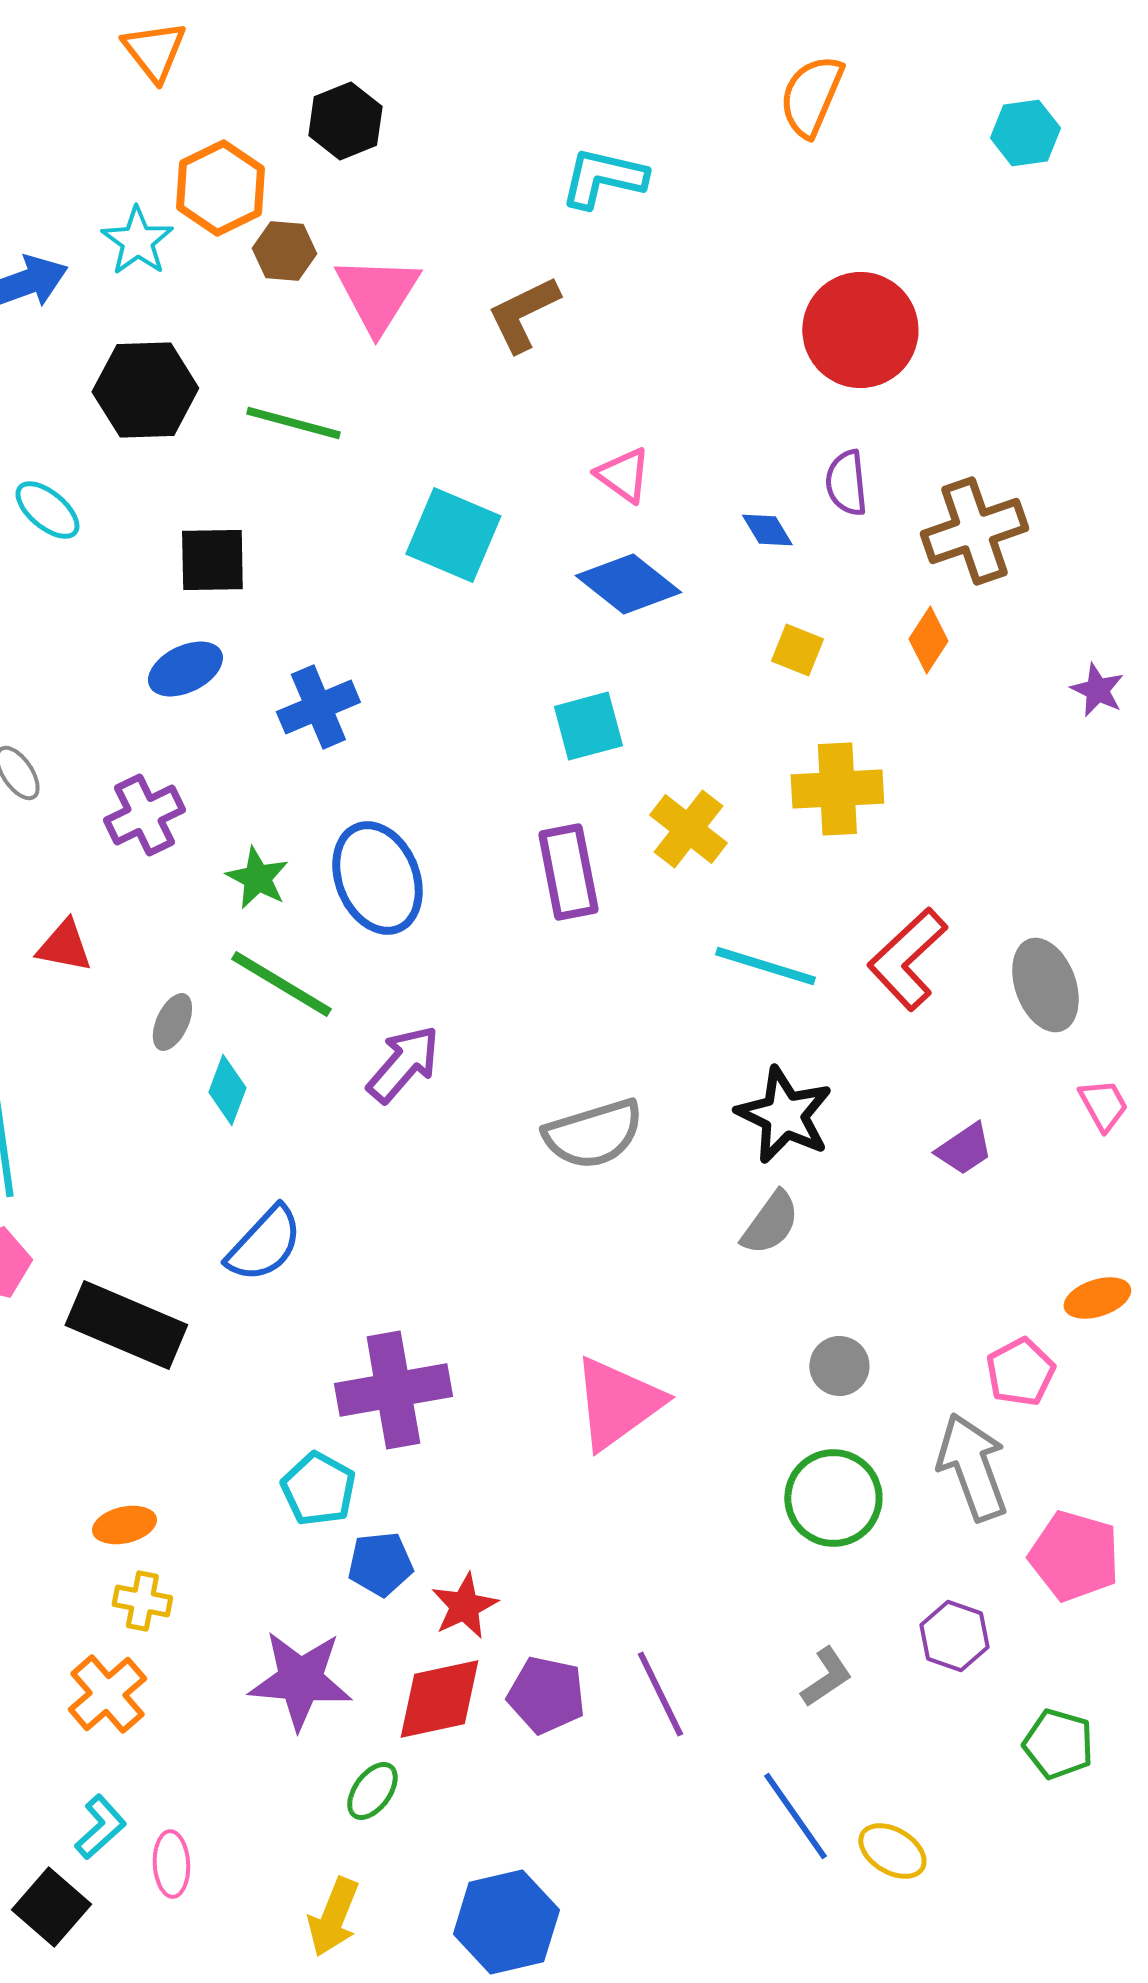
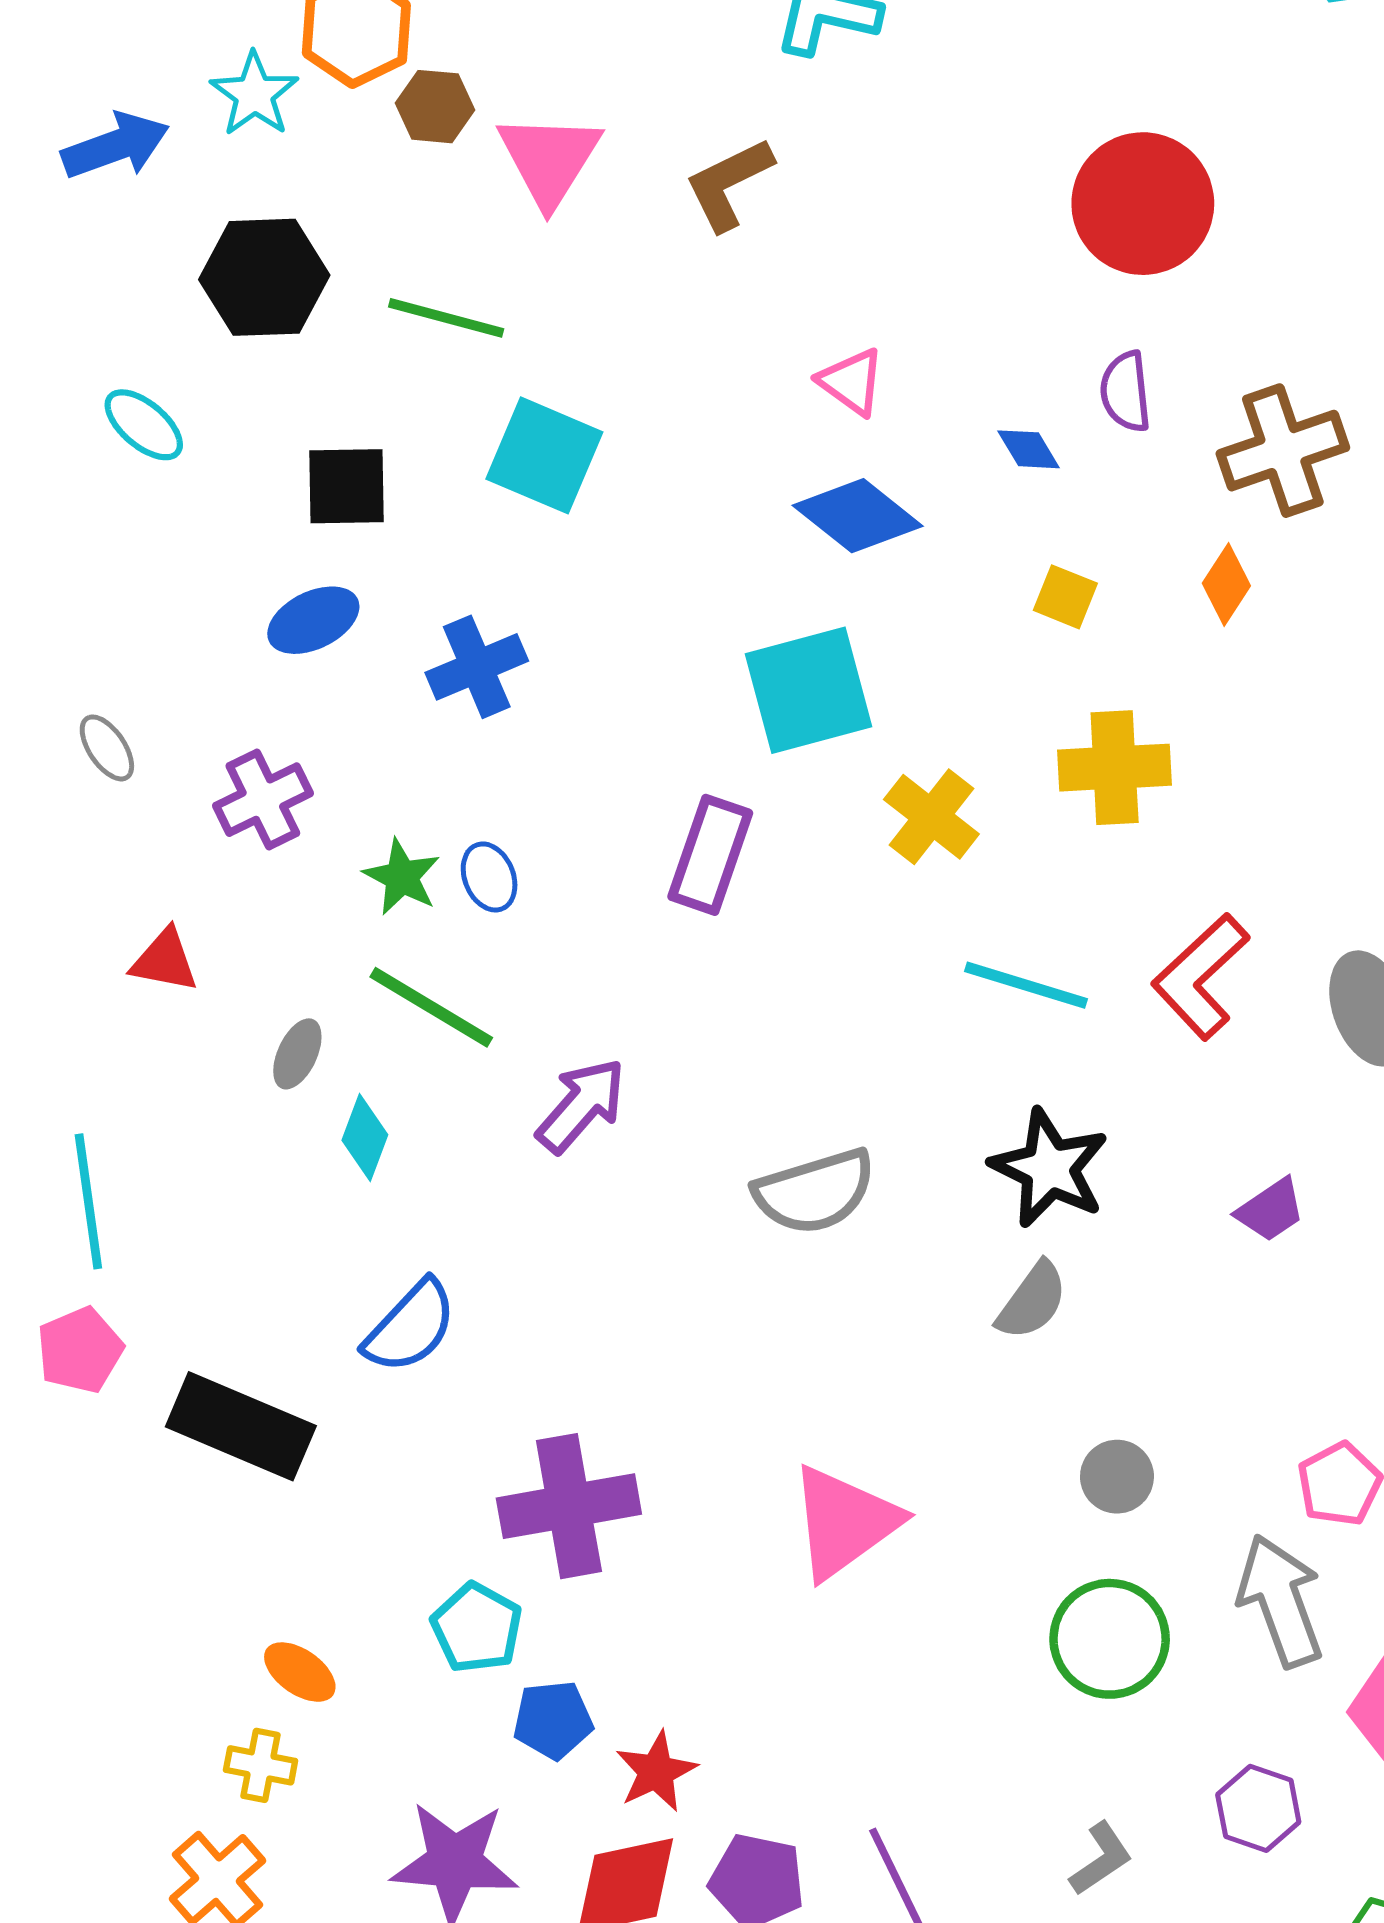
cyan square: (453, 535) -> (544, 455), moved
cyan square: (588, 726) -> (809, 690), size x1.5
purple rectangle: (568, 872) -> (710, 855), moved, turned 30
blue ellipse: (377, 878) -> (489, 877), moved, size x0.5
orange ellipse: (124, 1525) -> (300, 1672), moved, turned 48

